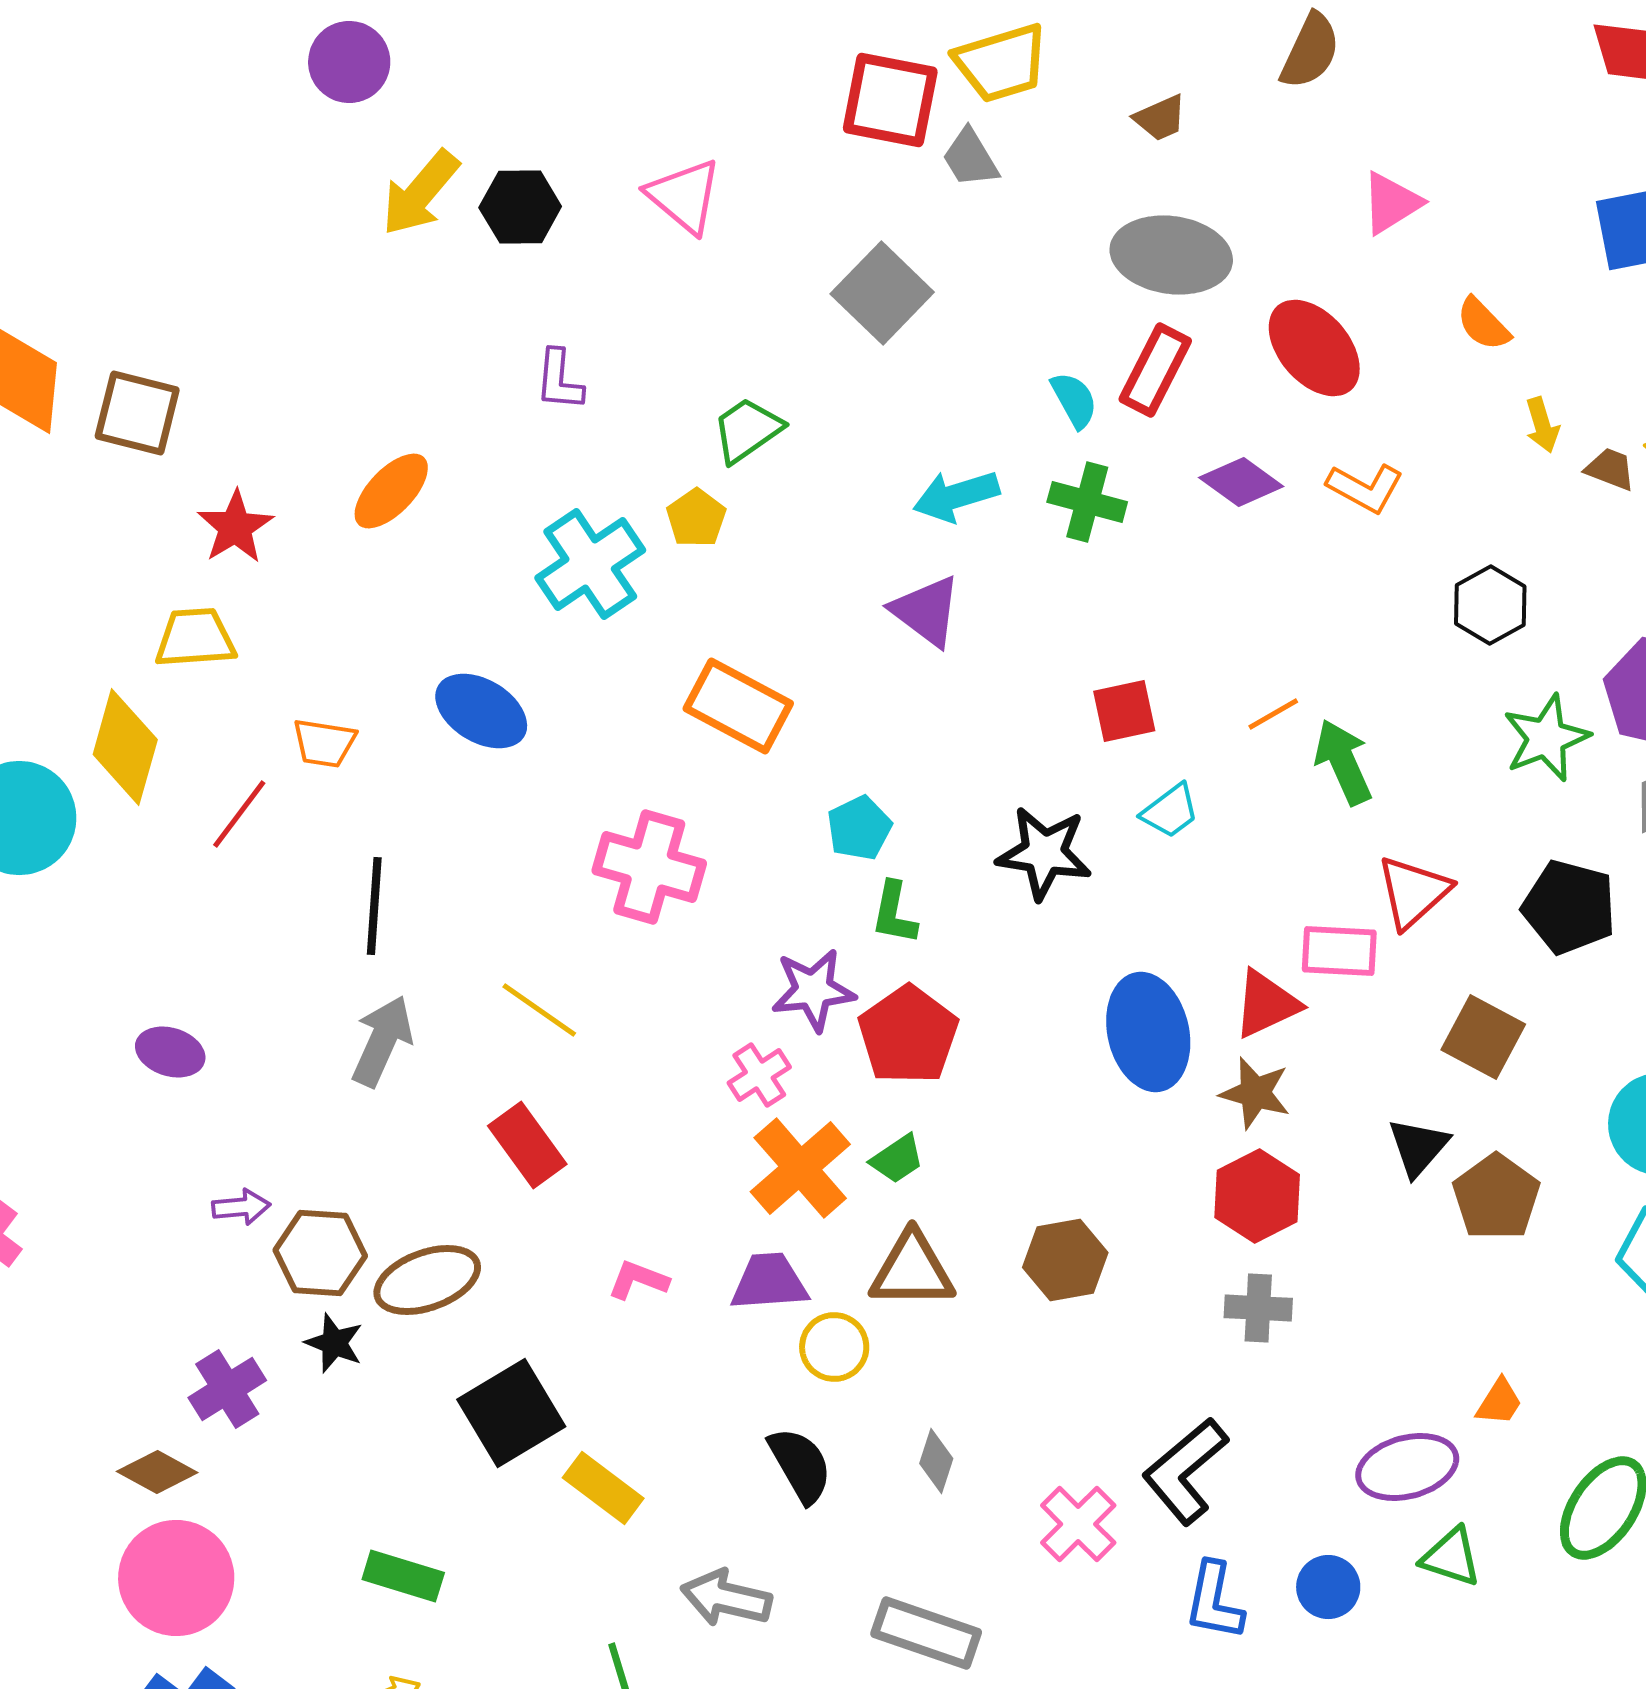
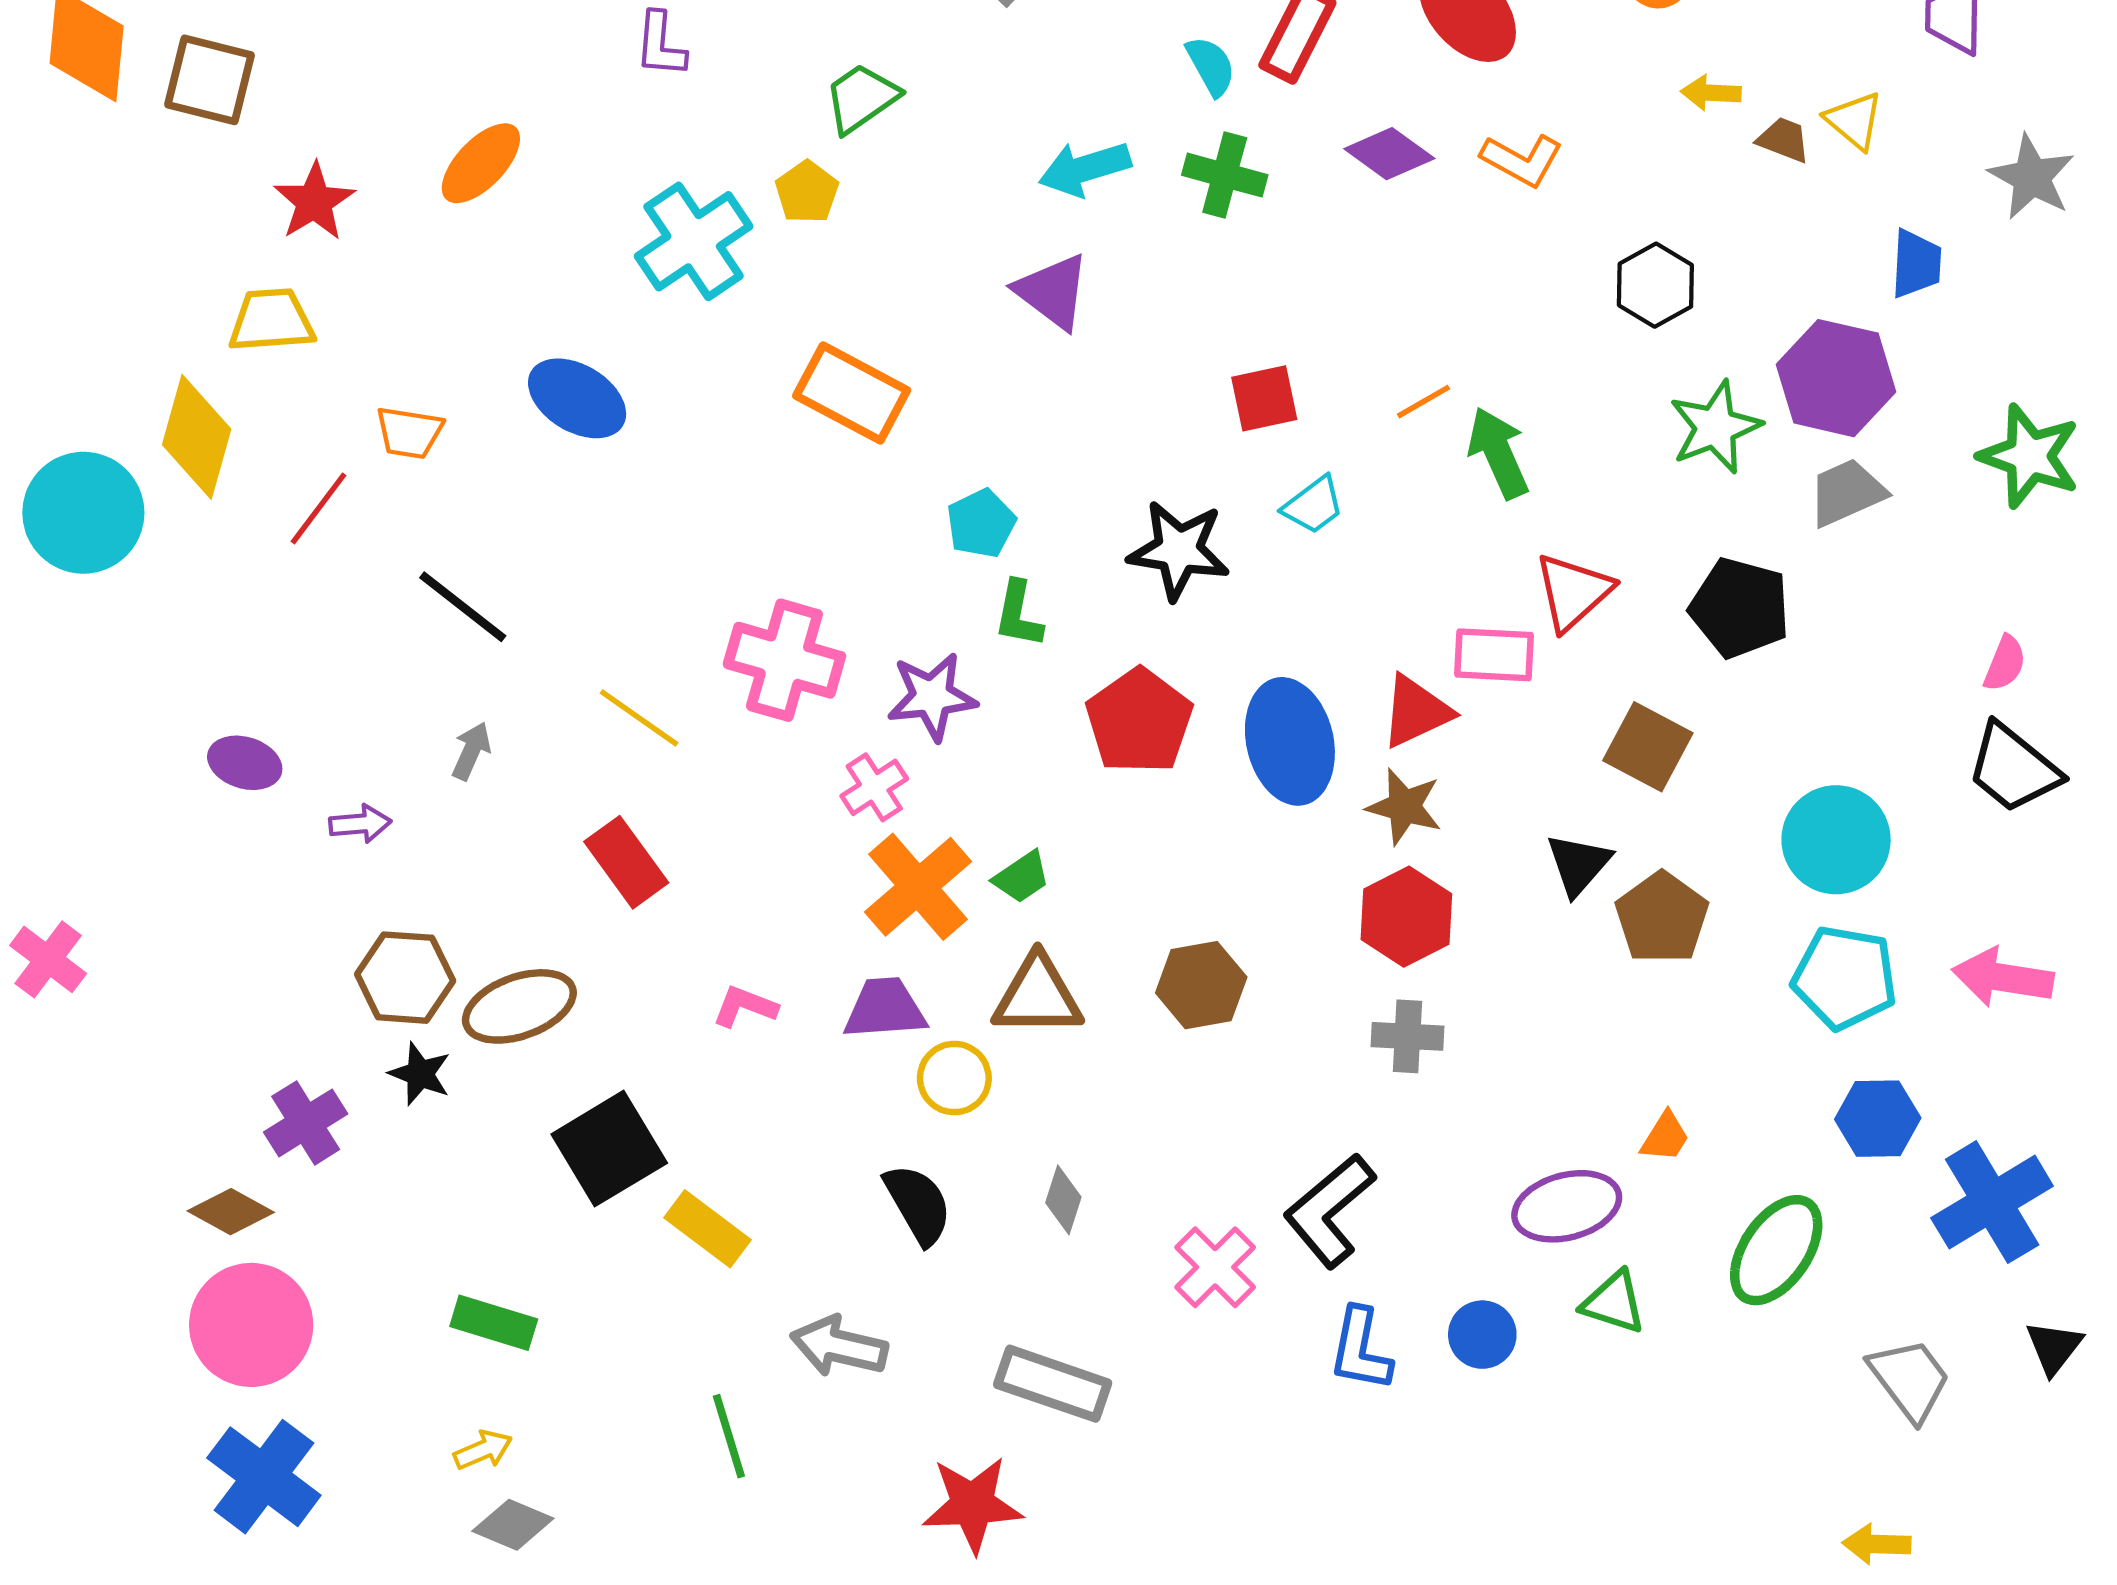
yellow arrow: (1542, 425) -> (1711, 93), turned 110
pink cross: (649, 867) -> (784, 660), moved
black line: (374, 906) -> (463, 607), turned -56
red pentagon: (908, 1035) -> (1139, 721), moved
gray arrow: (382, 1041) -> (471, 751), size x0.6
purple arrow: (241, 1207) -> (360, 824), moved

